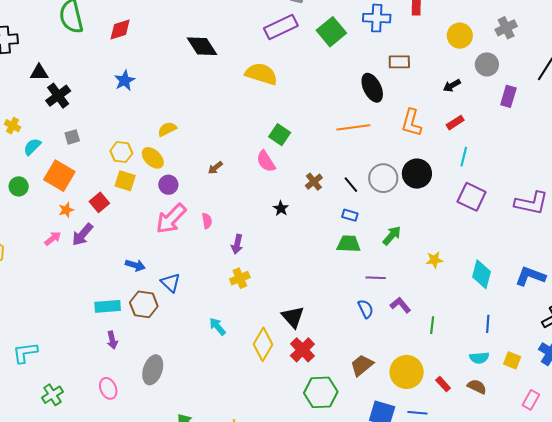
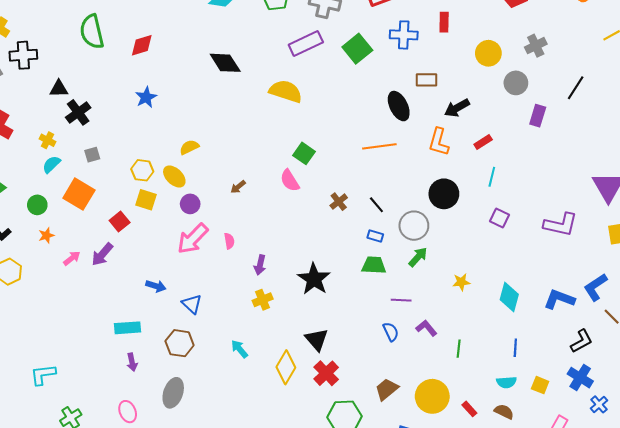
black arrow: (452, 86) -> (457, 108), moved, size x1.4
yellow cross: (12, 126) -> (47, 140), moved
gray circle: (383, 178) -> (414, 226), moved
purple square: (472, 197) -> (500, 218), size x0.7
black star: (281, 208) -> (314, 279), moved, size x2.0
orange star: (66, 210) -> (46, 235), moved
brown hexagon: (144, 304) -> (180, 343), moved

